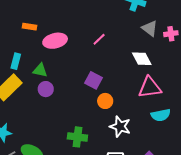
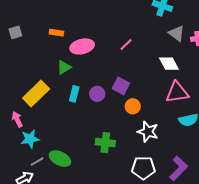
cyan rectangle: (16, 61) -> (74, 94), moved
green triangle: (40, 70) -> (64, 67), moved, turned -42
purple circle: (46, 89) -> (97, 94), moved

